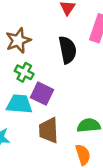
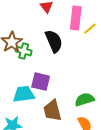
green cross: (24, 72) -> (24, 51), moved

